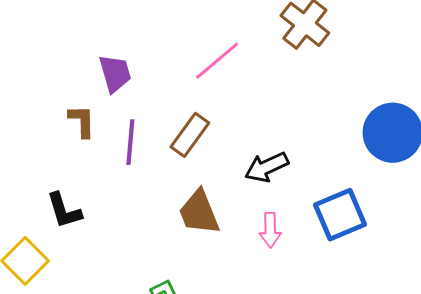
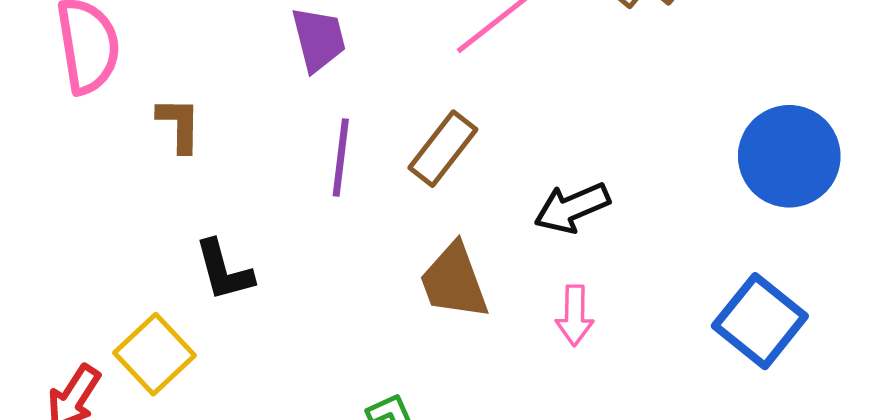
brown L-shape: (82, 121) -> (179, 125), moved
blue square: (340, 215) -> (760, 321), moved, turned -30

